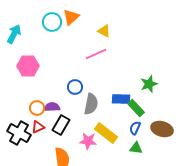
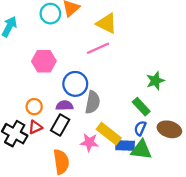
yellow triangle: (104, 31) -> (107, 23), size x1.5
pink hexagon: (28, 66) -> (44, 61), moved
blue circle: (75, 87) -> (75, 84), size x1.5
blue rectangle: (121, 99) -> (125, 146), moved
purple semicircle: (52, 107) -> (64, 106), moved
green triangle: (136, 148) -> (141, 150), size x1.5

